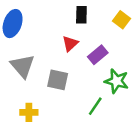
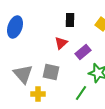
gray triangle: (23, 66) -> (23, 74), moved
yellow cross: (29, 112) -> (38, 94), moved

